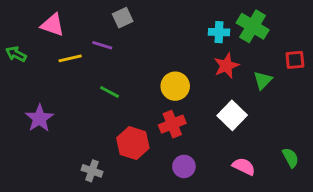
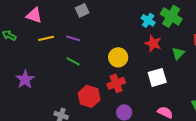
cyan cross: (219, 32) -> (148, 20), turned 32
purple line: (102, 45) -> (73, 38), moved
red star: (226, 66) -> (153, 43), turned -30
white square: (232, 115) -> (157, 77), turned 30

